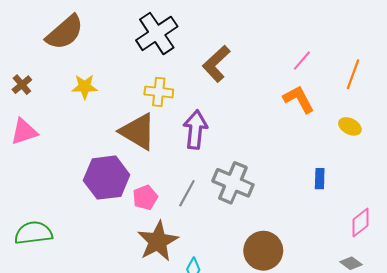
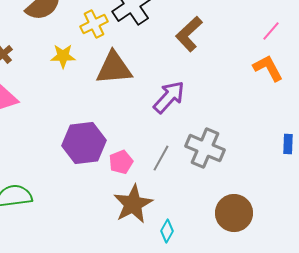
yellow cross: (159, 92) -> (94, 24), moved, turned -32
purple arrow: (195, 130) -> (169, 97), turned 36
brown triangle: (138, 132) -> (114, 68), moved, turned -36

